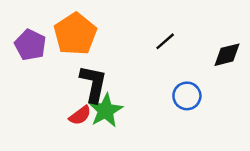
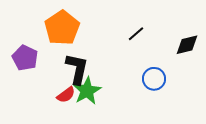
purple pentagon: (30, 45) -> (25, 58), moved

